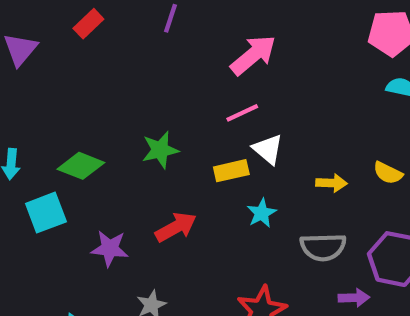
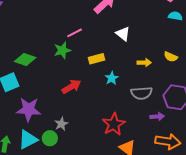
pink line: (242, 113) -> (75, 33), moved
white triangle: (268, 149) -> (123, 34), moved
purple star: (110, 248) -> (29, 109), moved, size x1.4

